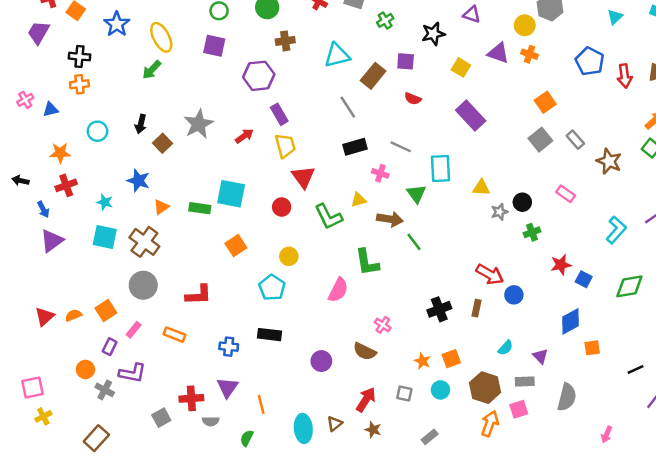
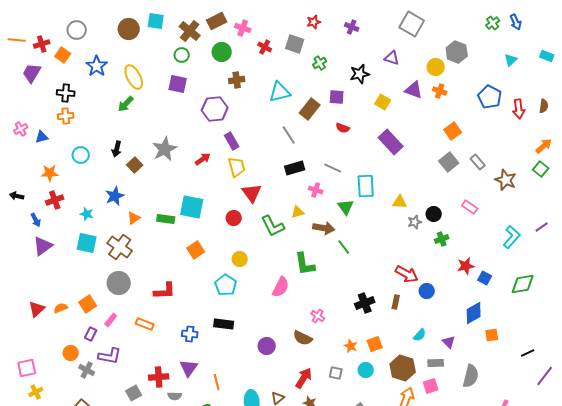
blue star: (138, 181) -> (115, 196), turned 30

